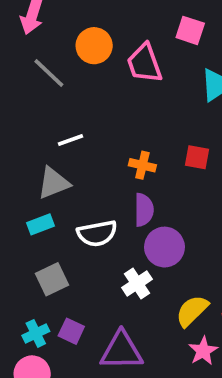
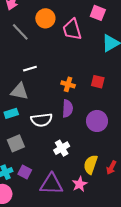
gray triangle: (54, 183) -> (19, 91), turned 30
purple circle: (164, 247) -> (97, 121), moved
yellow semicircle: (192, 311) -> (91, 165), turned -30
pink star: (203, 351) -> (80, 184), moved

